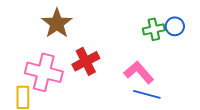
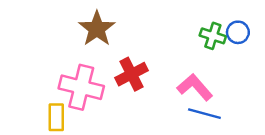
green cross: (154, 29) -> (213, 36), turned 30

